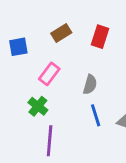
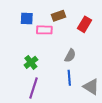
pink rectangle: (49, 74) -> (44, 30), moved, turned 42

